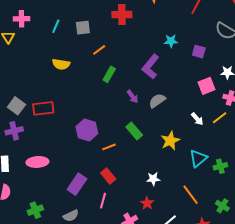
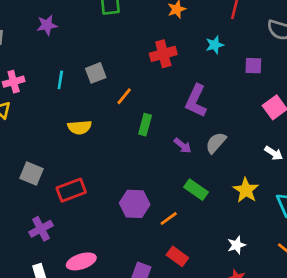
red cross: (122, 15) -> (163, 54), moved
cyan star: (171, 41) -> (215, 45), moved
gray square: (16, 106) -> (32, 173), moved

